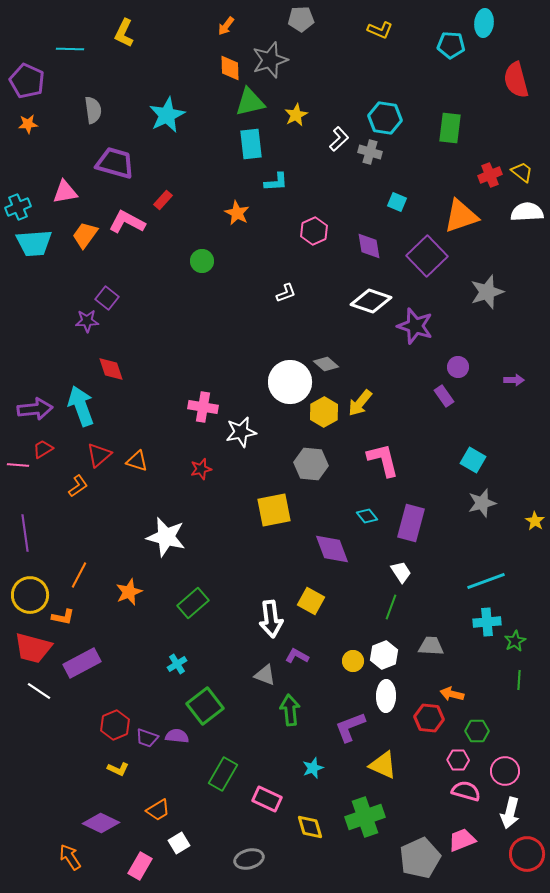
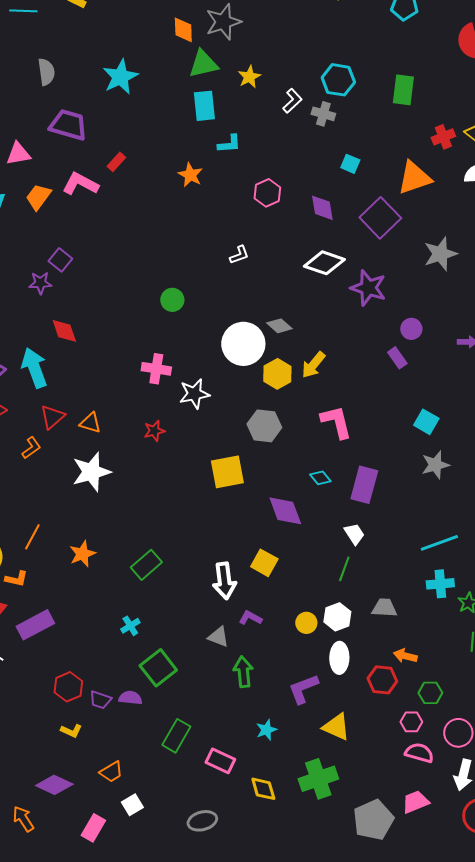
green circle: (202, 261) -> (172, 300), moved
white star: (166, 537) -> (91, 472), moved, turned -30

